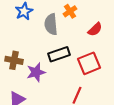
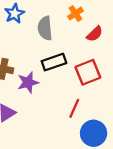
orange cross: (70, 11) -> (75, 14), moved

